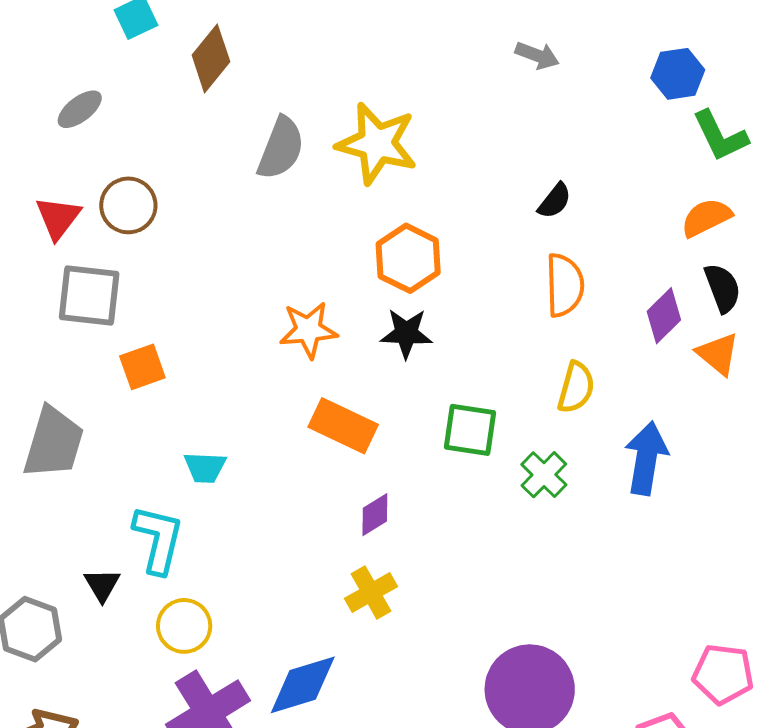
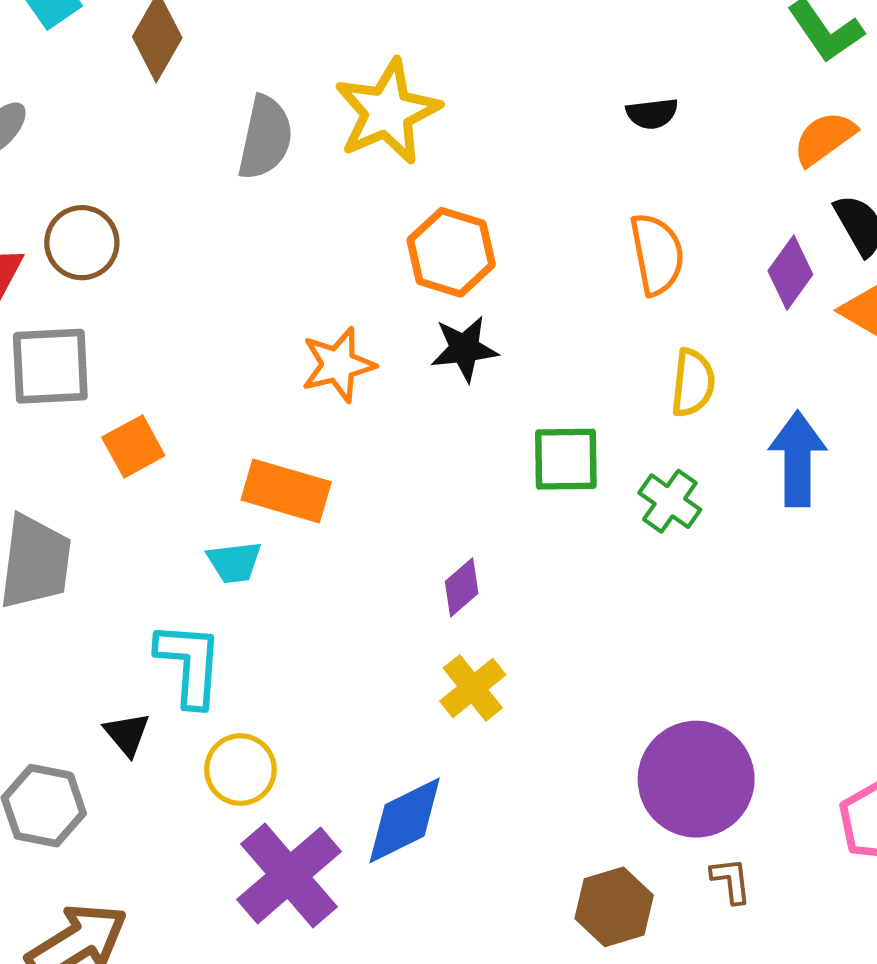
yellow star: (377, 144) -> (387, 112), turned -30
black semicircle: (555, 201) -> (652, 113), moved, turned 54
orange rectangle: (343, 426) -> (286, 491), moved

